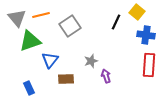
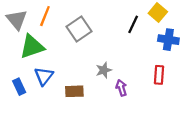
orange line: (41, 15) -> (45, 16), turned -54
blue triangle: (50, 60) -> (44, 76), moved
red rectangle: (149, 65) -> (159, 75), moved, size x0.7
blue rectangle: (29, 88) -> (19, 87), moved

